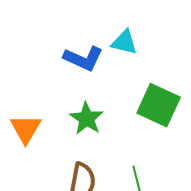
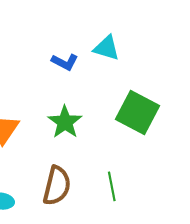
blue L-shape: (83, 58) -> (65, 62), size x0.7

